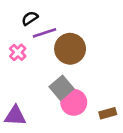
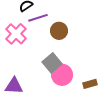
brown circle: (70, 49) -> (59, 31), size x0.7
pink cross: (18, 52) -> (16, 34), size x1.5

